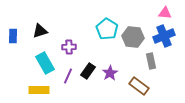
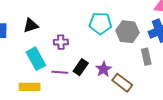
cyan pentagon: (107, 29) -> (100, 23), turned -30
purple line: (68, 76) -> (60, 72), turned 70
brown rectangle: (139, 86) -> (122, 83), moved

